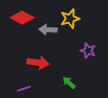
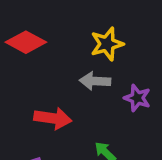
gray arrow: (48, 30) -> (95, 81), moved

